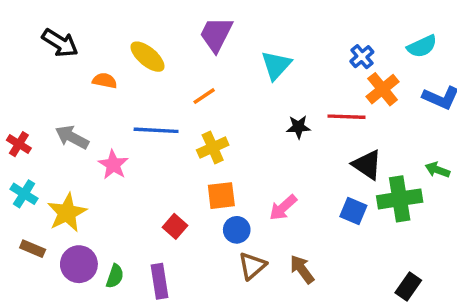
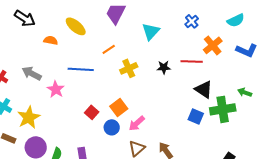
blue cross: (362, 57) -> (192, 21), moved
yellow cross: (213, 148) -> (129, 68), moved
orange square: (221, 196) -> (119, 107), turned -30
pink arrow: (283, 208) -> (137, 123), moved
red square: (175, 226) -> (92, 112), moved
blue circle: (237, 230) -> (112, 127), moved

